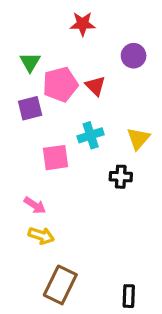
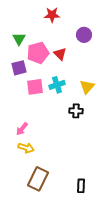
pink square: (56, 158) -> (35, 87), moved
pink arrow: (35, 205) -> (22, 129), turned 96

